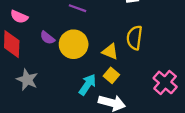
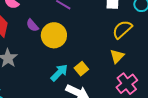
yellow semicircle: (134, 38) -> (122, 29), moved, turned 30
yellow triangle: (110, 52) -> (117, 56), moved, turned 42

